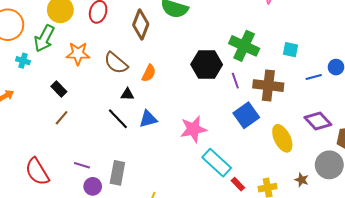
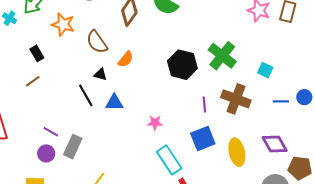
purple line: (235, 81) -> (204, 104), moved
blue square: (246, 115) -> (203, 138), moved
pink star: (193, 129) -> (155, 123), size x0.6
purple line: (82, 165) -> (51, 132), moved

